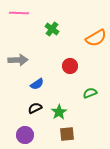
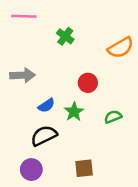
black semicircle: (35, 108) -> (44, 136), size x1.5
green star: (59, 112) -> (74, 112), moved

